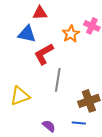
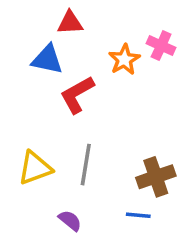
gray line: (58, 80) -> (86, 165), moved
purple semicircle: (49, 126) -> (70, 221), moved

